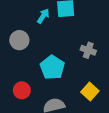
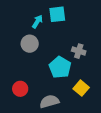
gray circle: (19, 40) -> (30, 44), moved
cyan pentagon: (52, 67) -> (60, 67), moved

